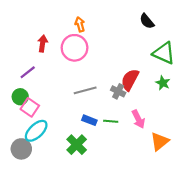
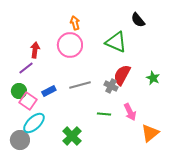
red arrow: (43, 44) -> (35, 50), moved
green triangle: (164, 53) -> (116, 42), moved
blue rectangle: (89, 120) -> (49, 91), moved, turned -48

